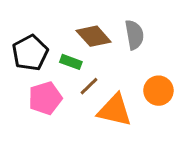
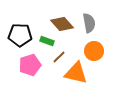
black pentagon: (30, 53) -> (20, 35), turned 30
orange circle: (158, 91) -> (94, 51), moved

